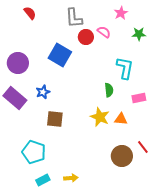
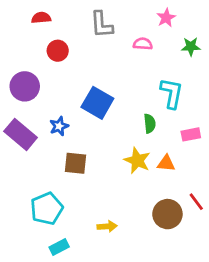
red semicircle: (30, 13) -> (41, 18), turned -56
pink semicircle: (104, 32) -> (143, 44), turned -32
red circle: (86, 37) -> (58, 51), moved
blue square: (60, 55) -> (97, 103), moved
cyan pentagon: (34, 152) -> (47, 209), turned 30
yellow arrow: (71, 178) -> (107, 226), moved

